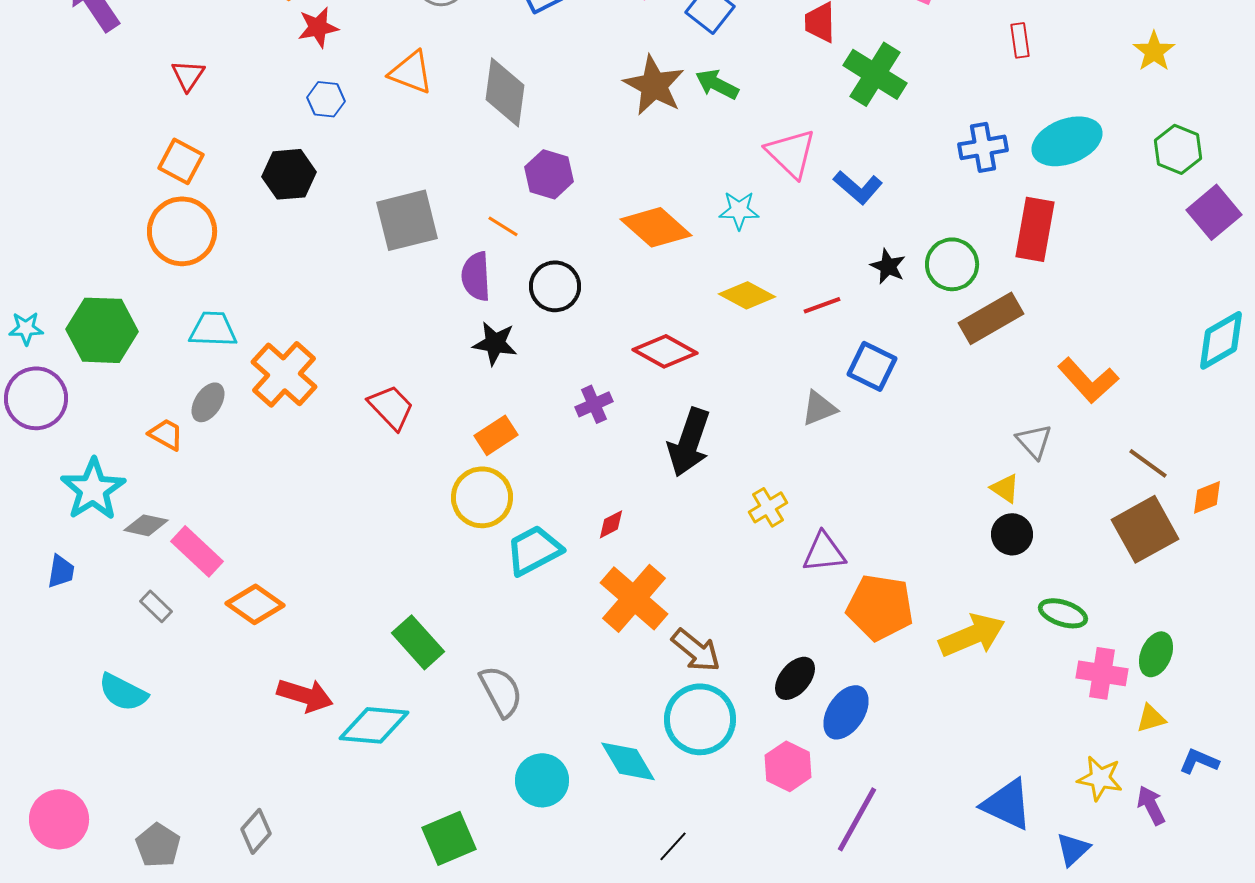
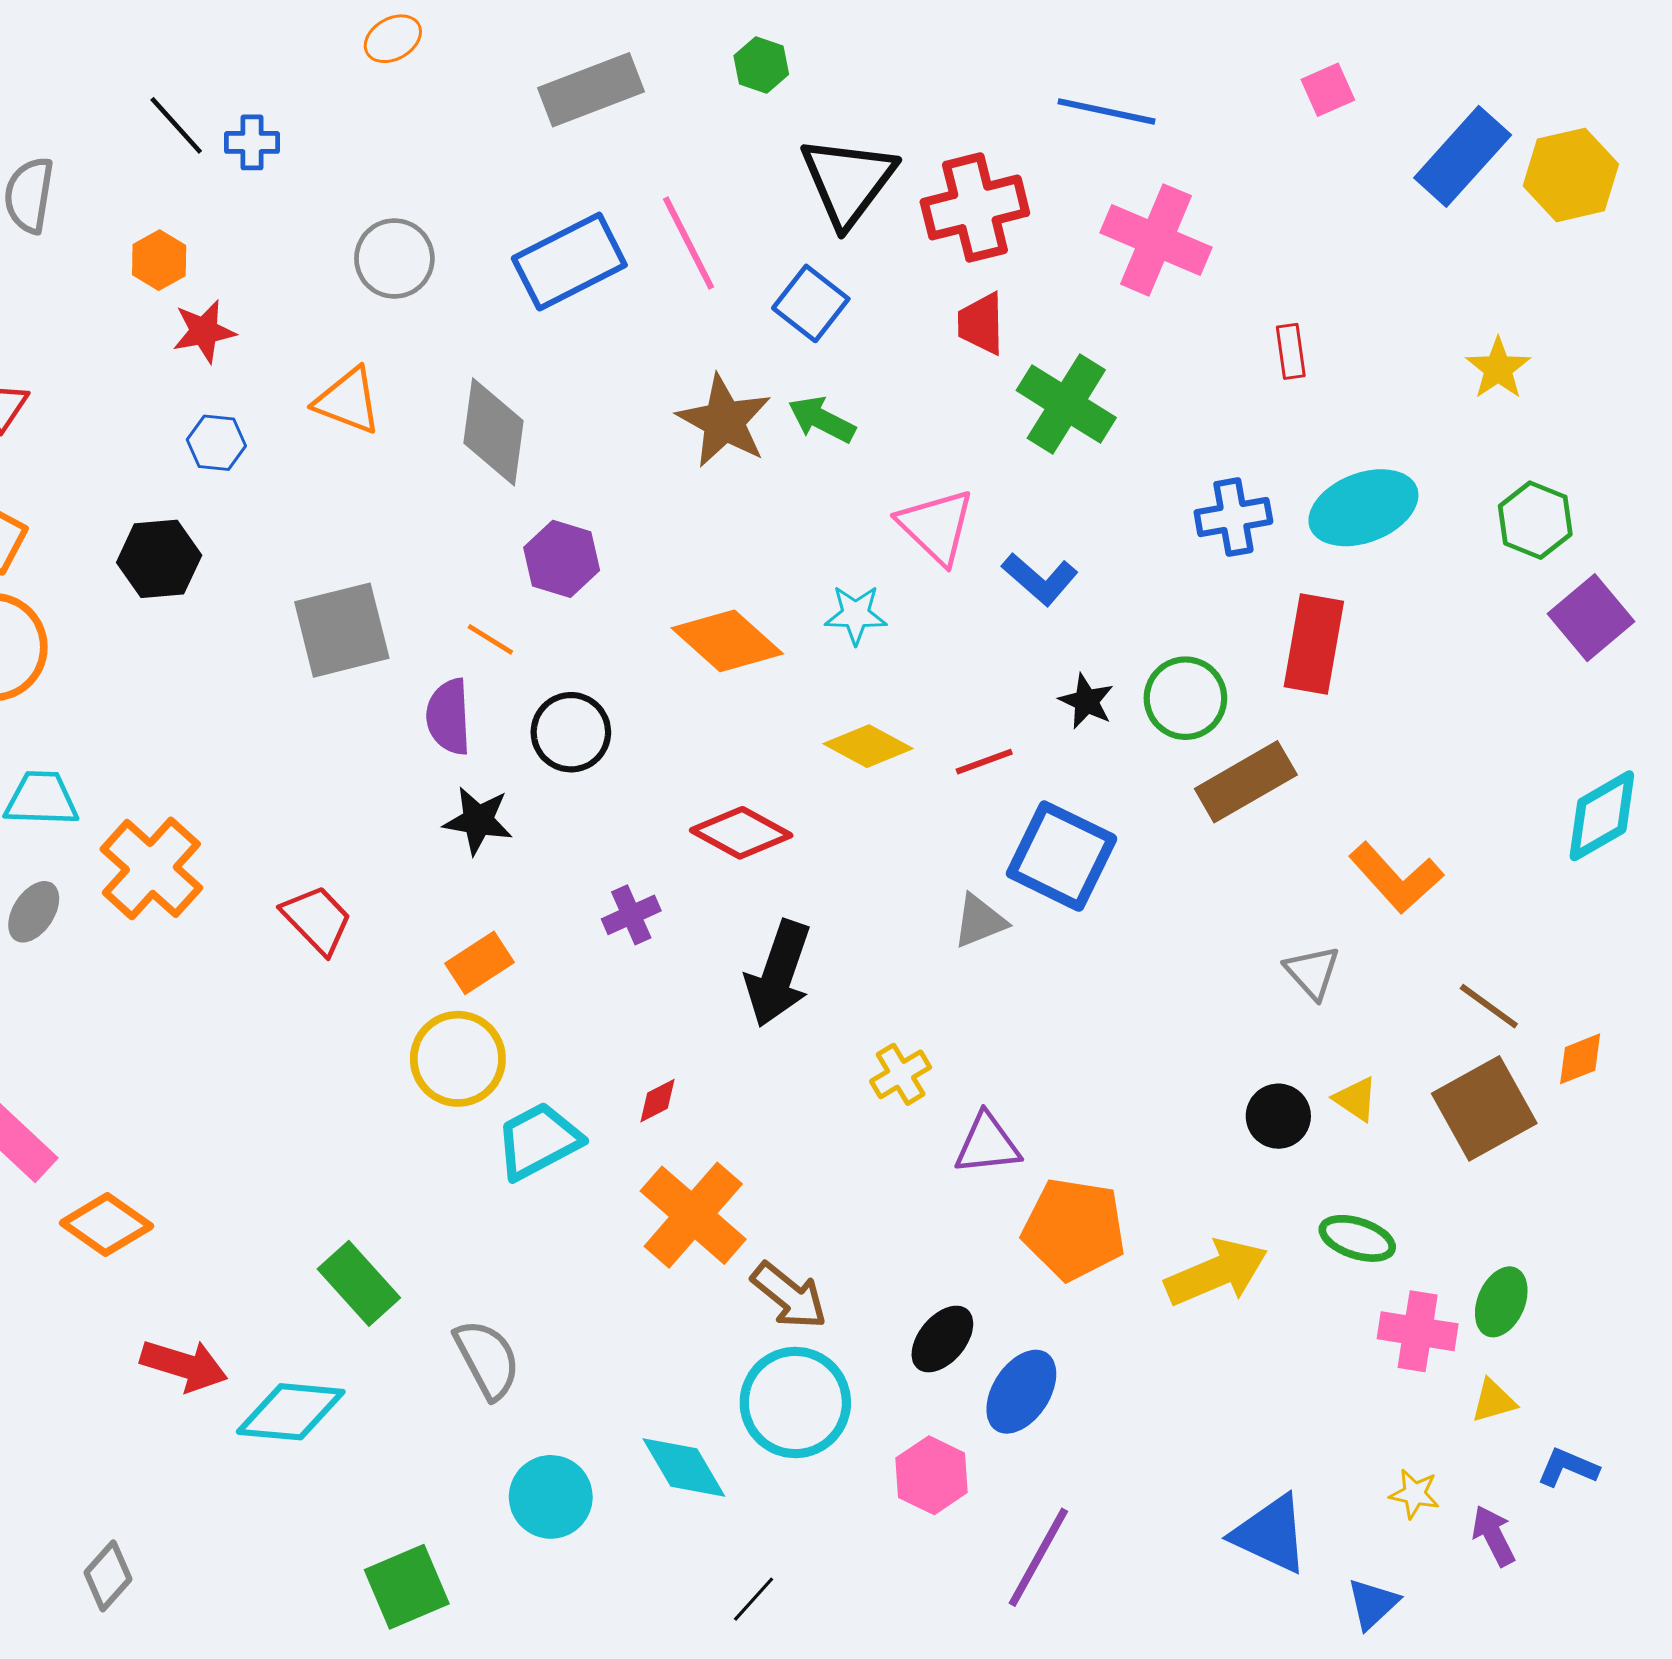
blue square: (872, 366) -> (1062, 856), size x1.4
yellow triangle: (1005, 488) -> (1356, 1099), moved
yellow star: (1100, 778) -> (1415, 1494), size x0.7

